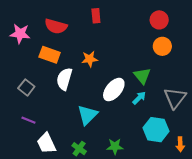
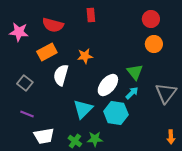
orange rectangle: (50, 55) -> (47, 52), turned -48
cyan hexagon: (156, 130) -> (116, 113), moved
white trapezoid: (46, 143) -> (44, 136), turned -75
green star: (115, 146) -> (95, 139), moved

